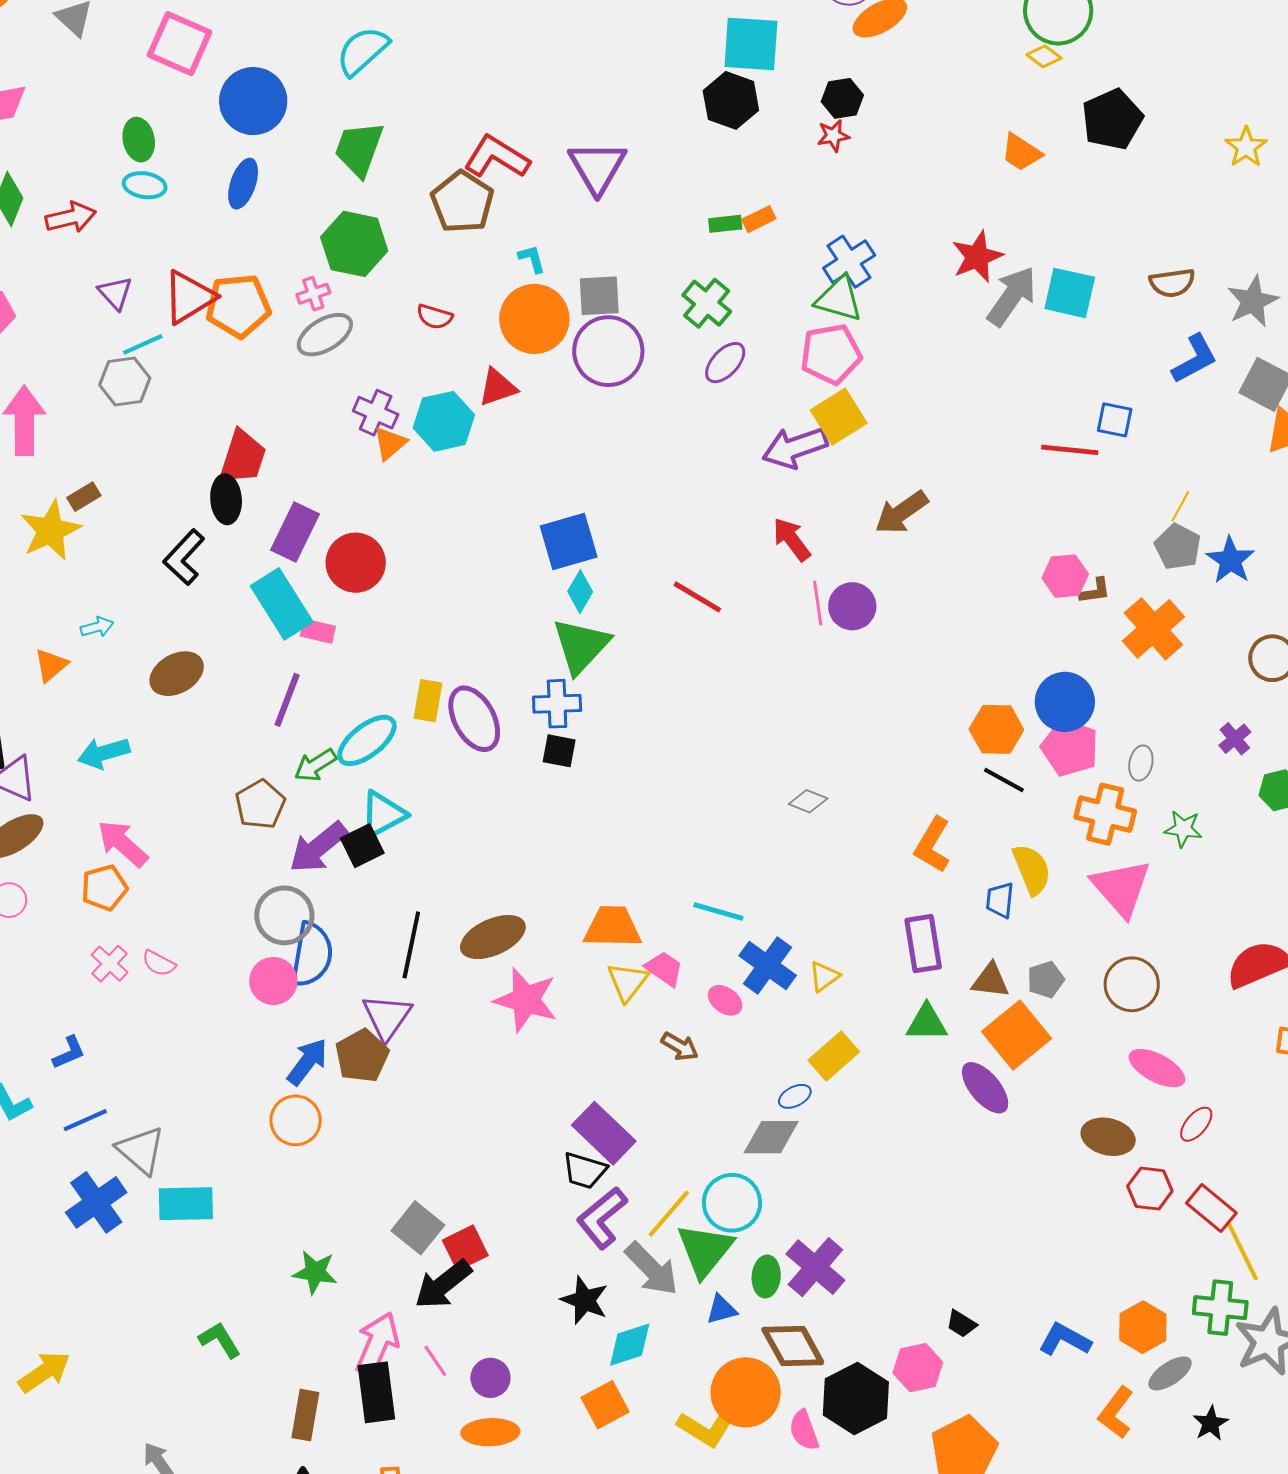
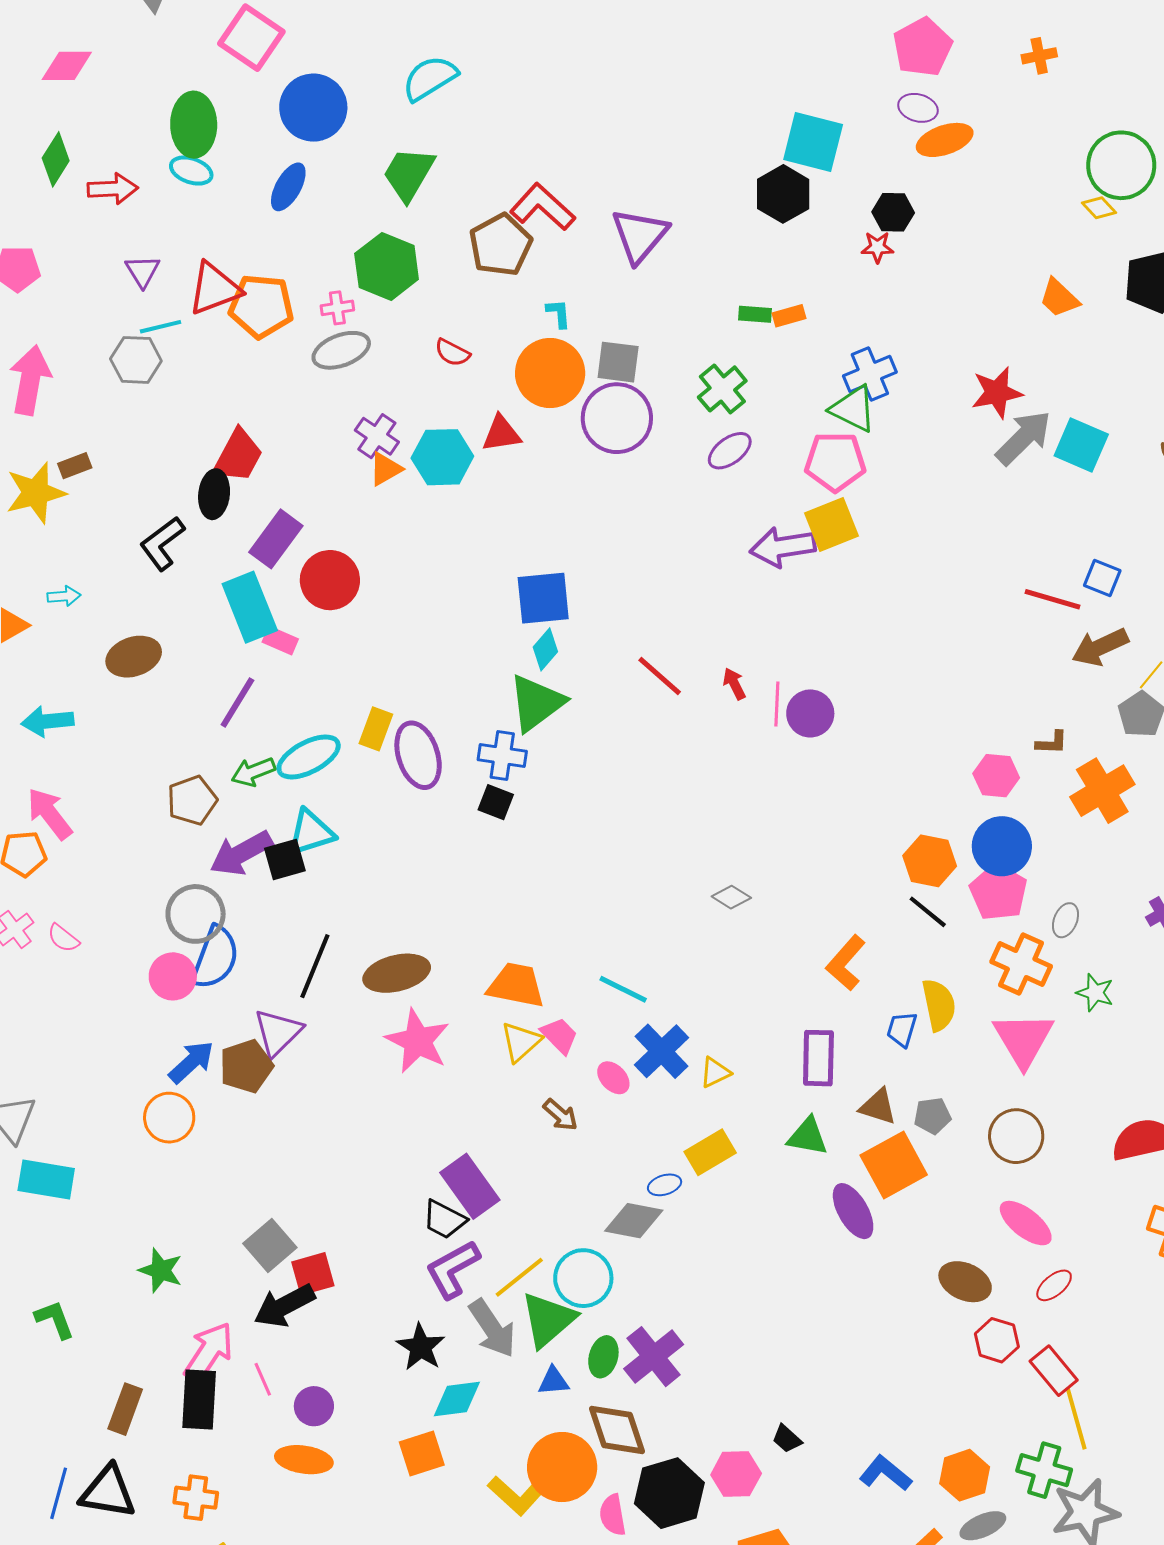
green ellipse: (139, 140) -> (194, 125), size x1.5
brown arrow: (901, 512) -> (1100, 647), moved
red arrow: (792, 539) -> (734, 684), moved, size x0.7
pink hexagon: (1065, 576) -> (996, 776), moved

